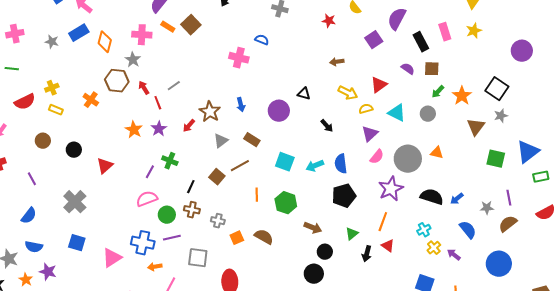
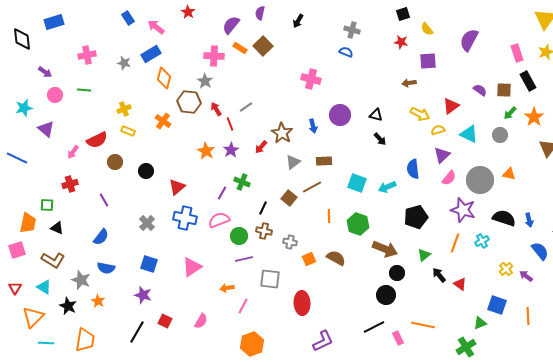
blue semicircle: (262, 40) -> (346, 52), moved
purple square: (374, 40) -> (428, 61), moved, turned 30
orange diamond: (105, 42) -> (164, 78), moved
black rectangle: (421, 42) -> (528, 81), moved
red semicircle: (25, 102) -> (97, 140), moved
purple circle: (279, 111) -> (340, 115), moved
black arrow: (327, 126) -> (380, 139), moved
brown rectangle: (252, 140) -> (324, 161), turned -35
blue semicircle: (341, 164) -> (413, 169), moved
purple star: (391, 189) -> (463, 210), turned -30
blue arrow: (457, 199) -> (529, 220), turned -64
gray cross: (75, 202) -> (147, 223), size x0.7
brown arrow: (313, 228) -> (385, 249), size x1.4
cyan cross: (424, 230) -> (482, 241), moved
blue cross: (143, 243) -> (185, 218), moved
red triangle: (388, 246) -> (460, 284), moved
black arrow: (367, 254) -> (439, 275), turned 126
pink triangle: (112, 258) -> (192, 267), moved
purple star: (48, 272) -> (143, 295), moved

